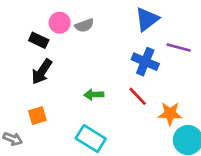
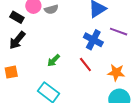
green arrow: (94, 95) -> (54, 60), turned -48
orange star: (170, 114) -> (116, 73), moved

